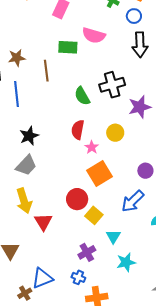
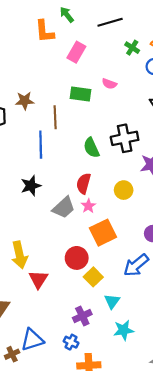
pink semicircle: (94, 35) -> (109, 84), size x0.6
blue line: (17, 94) -> (41, 145), moved
pink star: (92, 147) -> (88, 206), moved
gray trapezoid: (26, 165) -> (64, 208), moved

